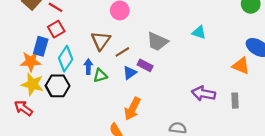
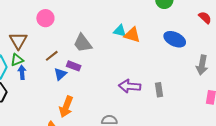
brown triangle: (101, 41) -> (18, 41), moved
gray trapezoid: (157, 42) -> (83, 43), turned 35
orange triangle: (241, 66) -> (132, 35), moved
green triangle: (100, 76) -> (17, 60), moved

